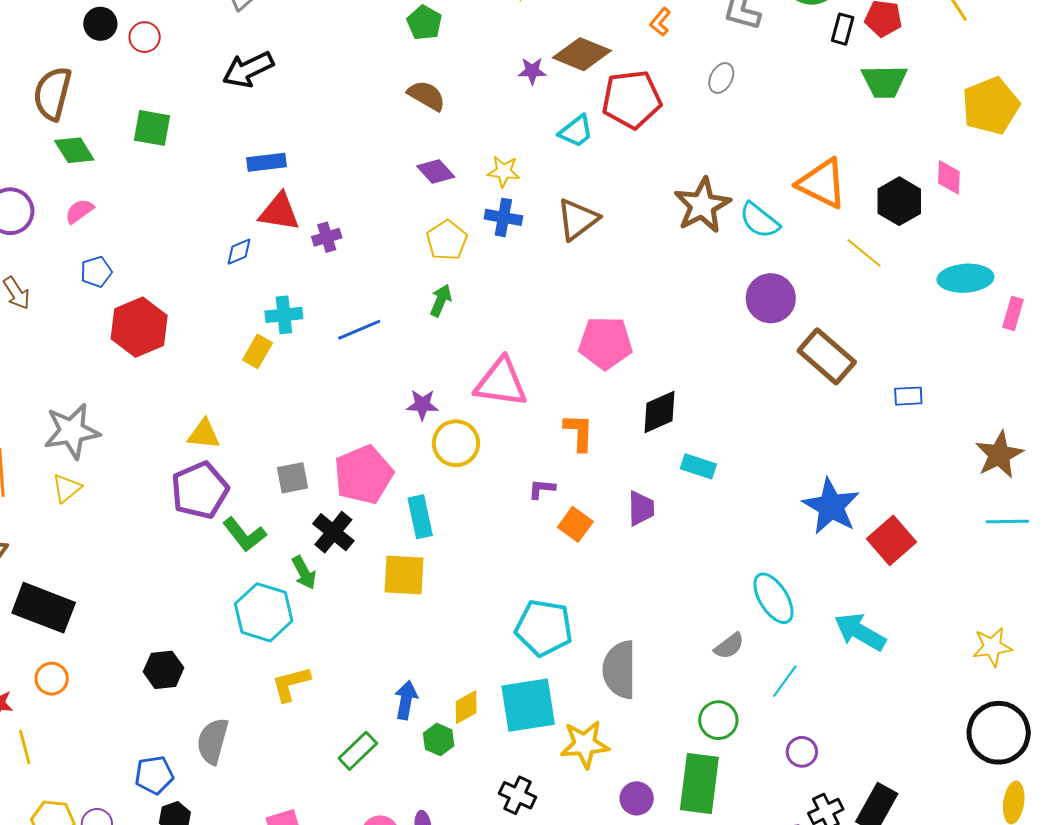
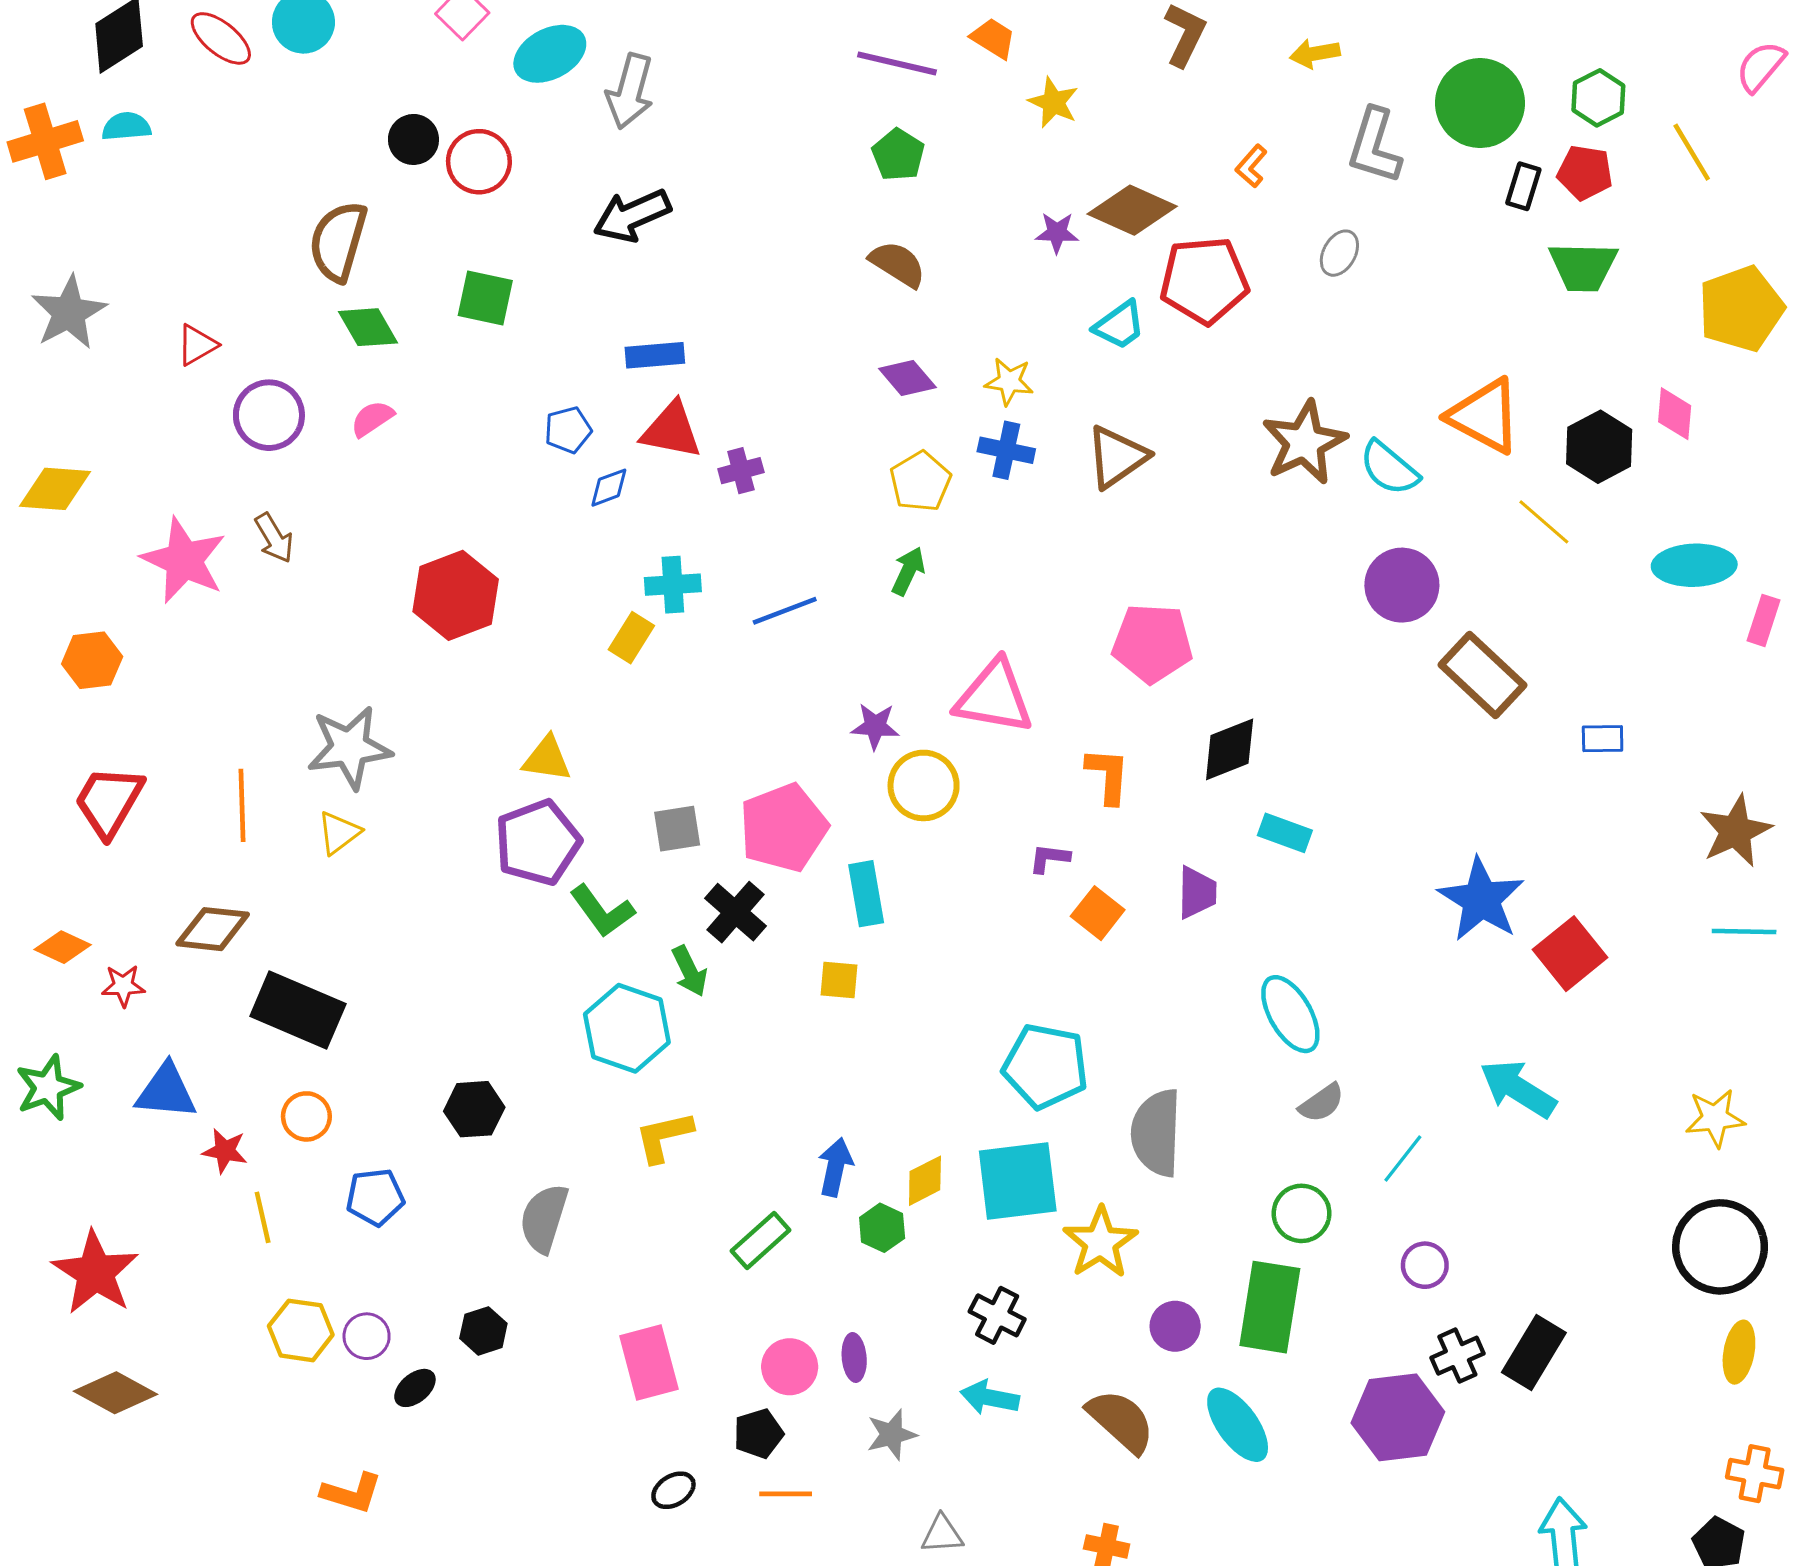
red circle: (145, 37) -> (479, 162), size x1.4
blue pentagon: (96, 272) -> (568, 430), moved
yellow square: (404, 575) -> (839, 980), size x0.6
cyan ellipse: (773, 598) -> (1290, 1014), moved
yellow star: (585, 744) -> (1100, 1242), turned -30
blue pentagon: (154, 775) -> (375, 1197), moved

